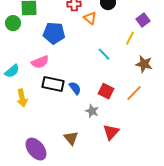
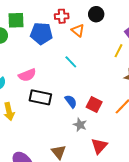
blue pentagon: (54, 33) -> (41, 33), moved
cyan line: (104, 54) -> (71, 62), moved
blue semicircle: (75, 88) -> (71, 101), moved

